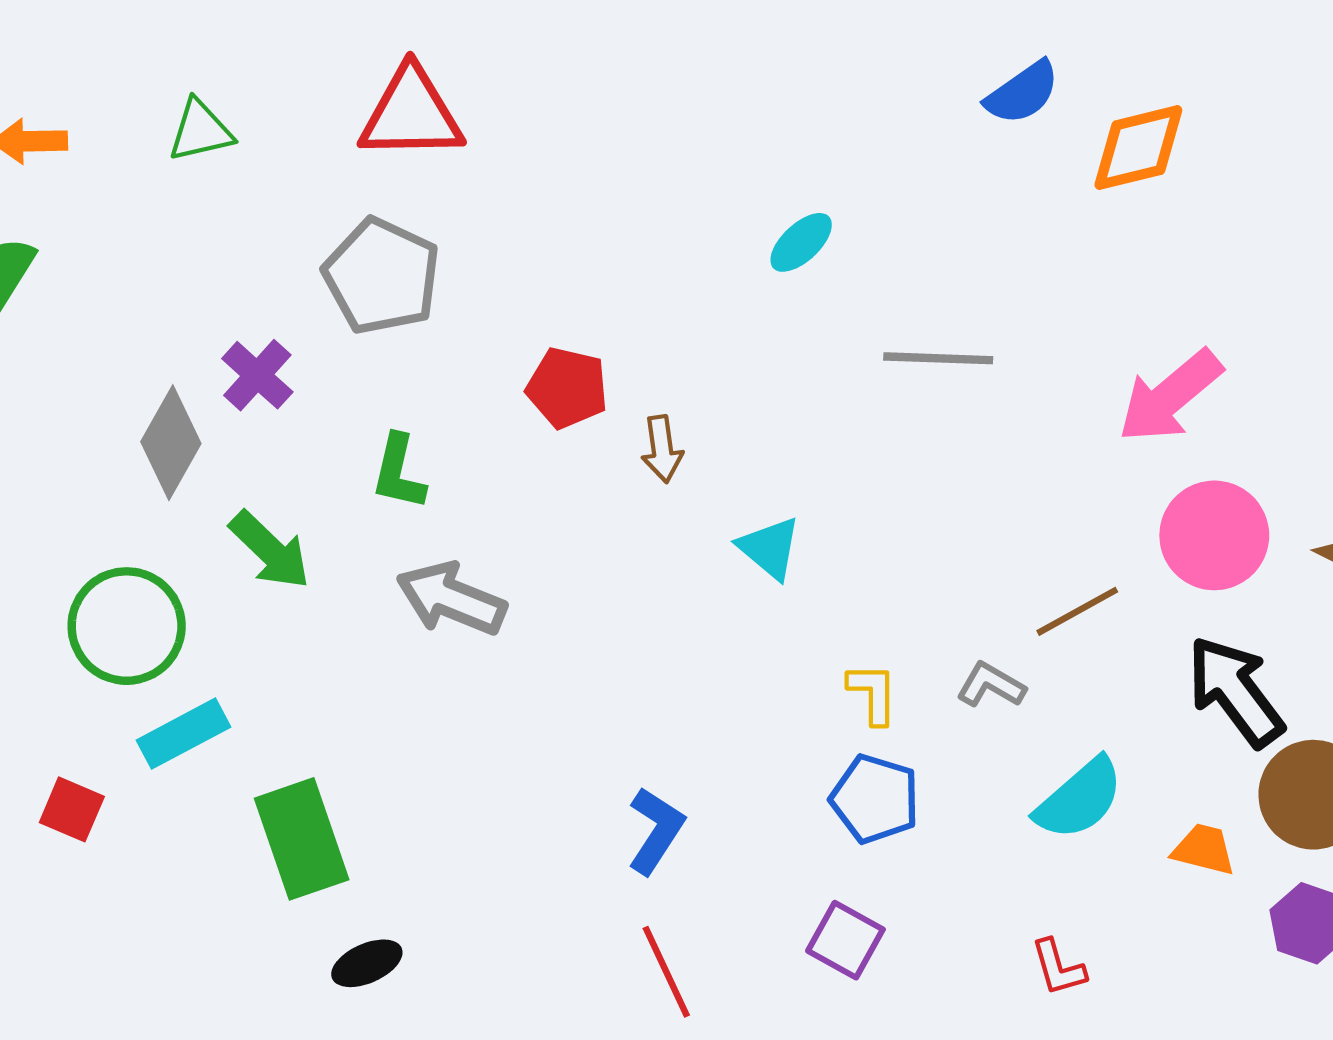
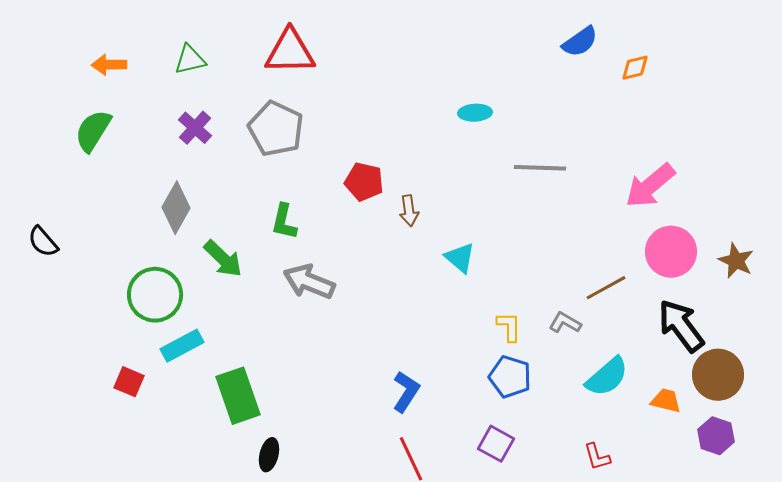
orange diamond: (1138, 148) -> (635, 68), size x0.6
cyan ellipse: (801, 242) -> (475, 113), turned 40
purple cross: (257, 375) -> (195, 128), moved
black ellipse: (367, 963) -> (269, 455), turned -52

